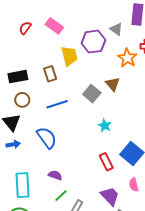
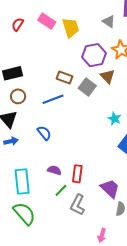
purple hexagon: (93, 42) -> (94, 55), moved
yellow trapezoid: (69, 56) -> (71, 28), moved
brown rectangle: (50, 74) -> (64, 77), moved, turned -49
cyan star: (105, 126) -> (115, 119), moved
blue semicircle: (47, 138) -> (44, 133), size x0.7
red rectangle: (106, 162) -> (77, 174), moved, turned 36

